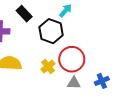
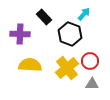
red circle: (72, 59) -> (90, 61), size x0.7
yellow cross: (48, 66) -> (67, 68), size x1.6

